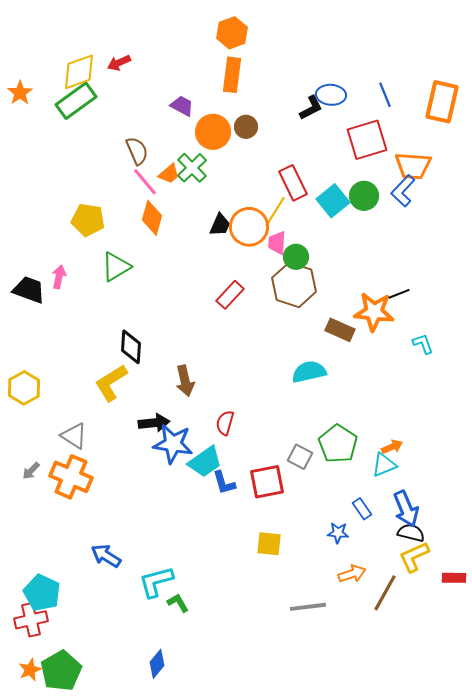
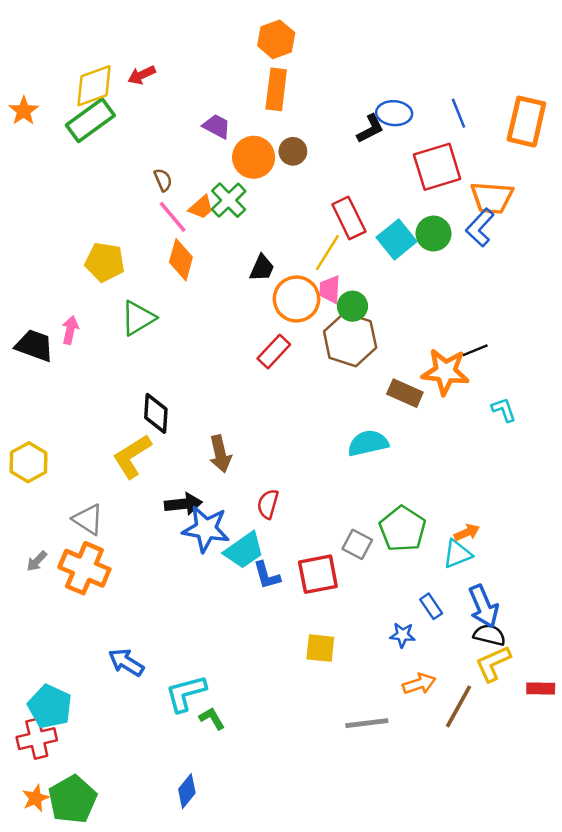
brown semicircle: (137, 151) -> (163, 180), size x0.7
orange circle: (249, 227) -> (296, 299), moved

